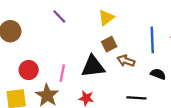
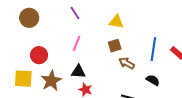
yellow triangle: (106, 18) -> (116, 22), turned 35
black triangle: (93, 66) -> (78, 72), moved, size x0.7
pink line: (62, 73) -> (77, 43), moved

